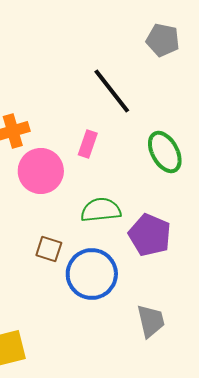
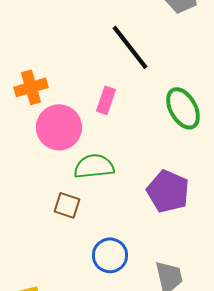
green semicircle: (101, 210) -> (94, 166), moved
blue circle: (92, 274) -> (110, 255), moved, size x0.7

